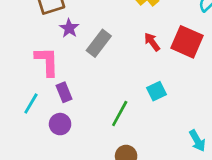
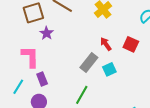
red square: (187, 42) -> (131, 44), size x0.7
gray rectangle: (99, 43) -> (89, 62), moved
cyan square: (157, 91) -> (109, 69), moved

